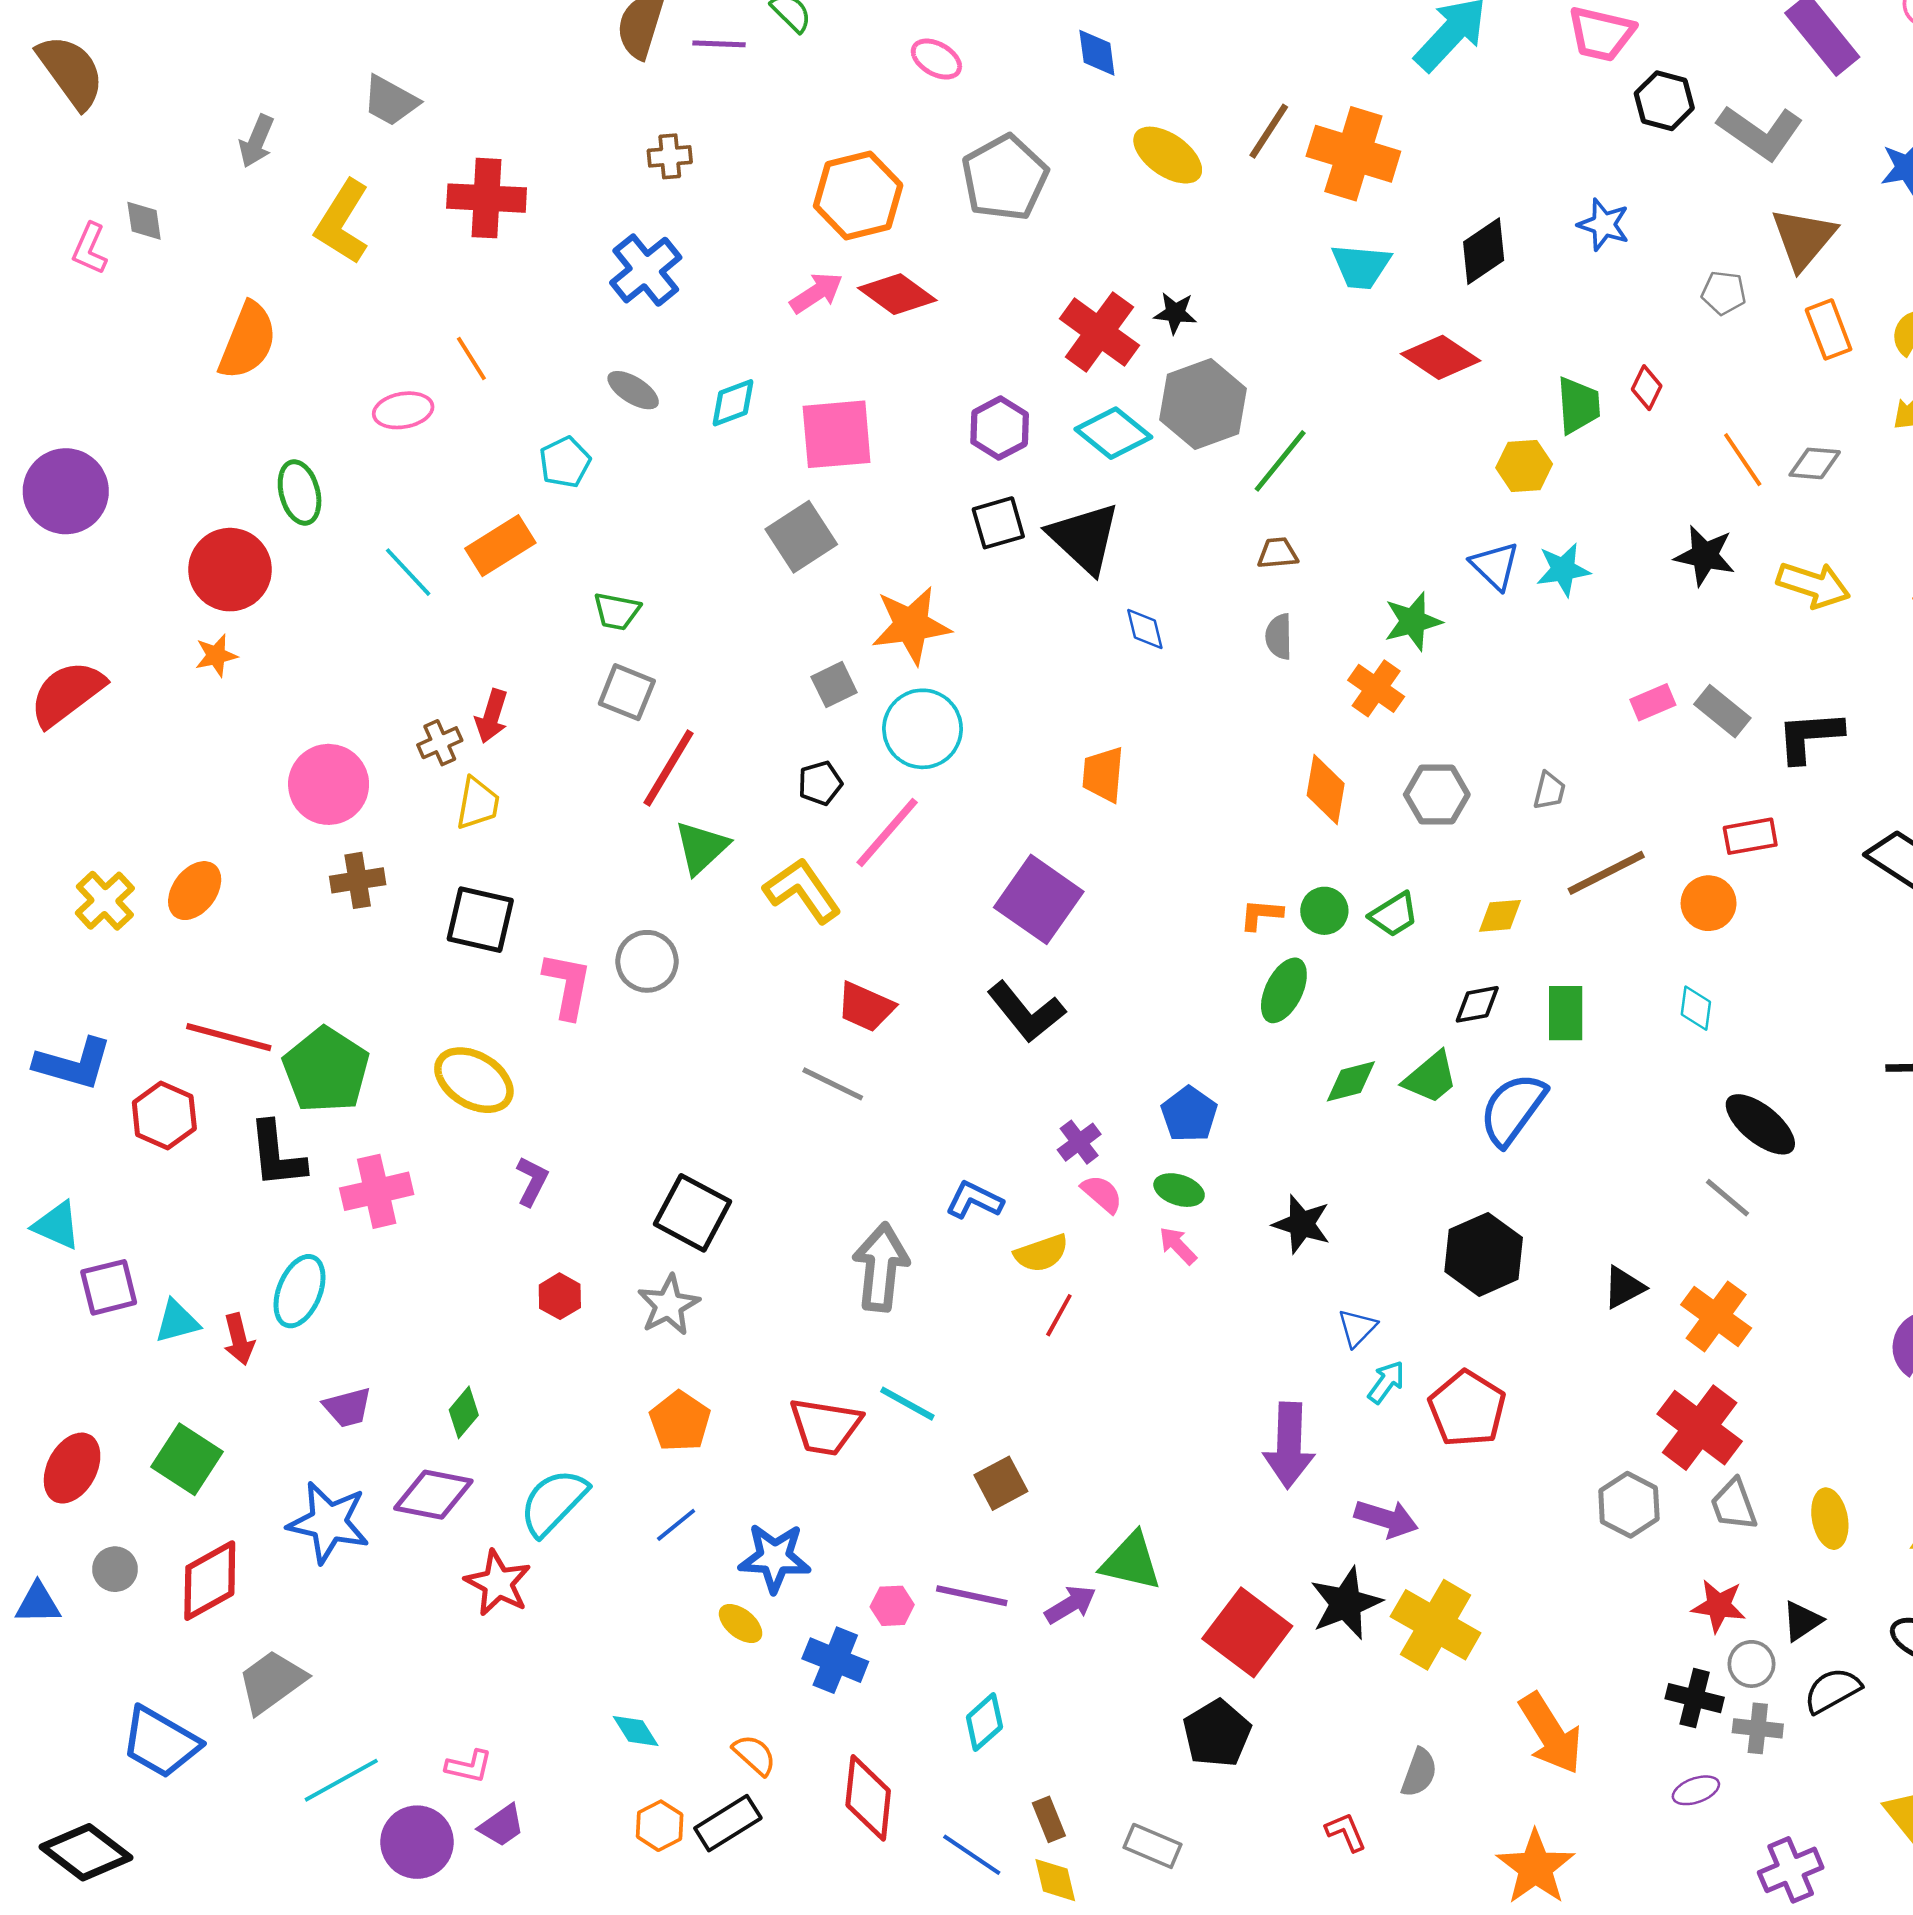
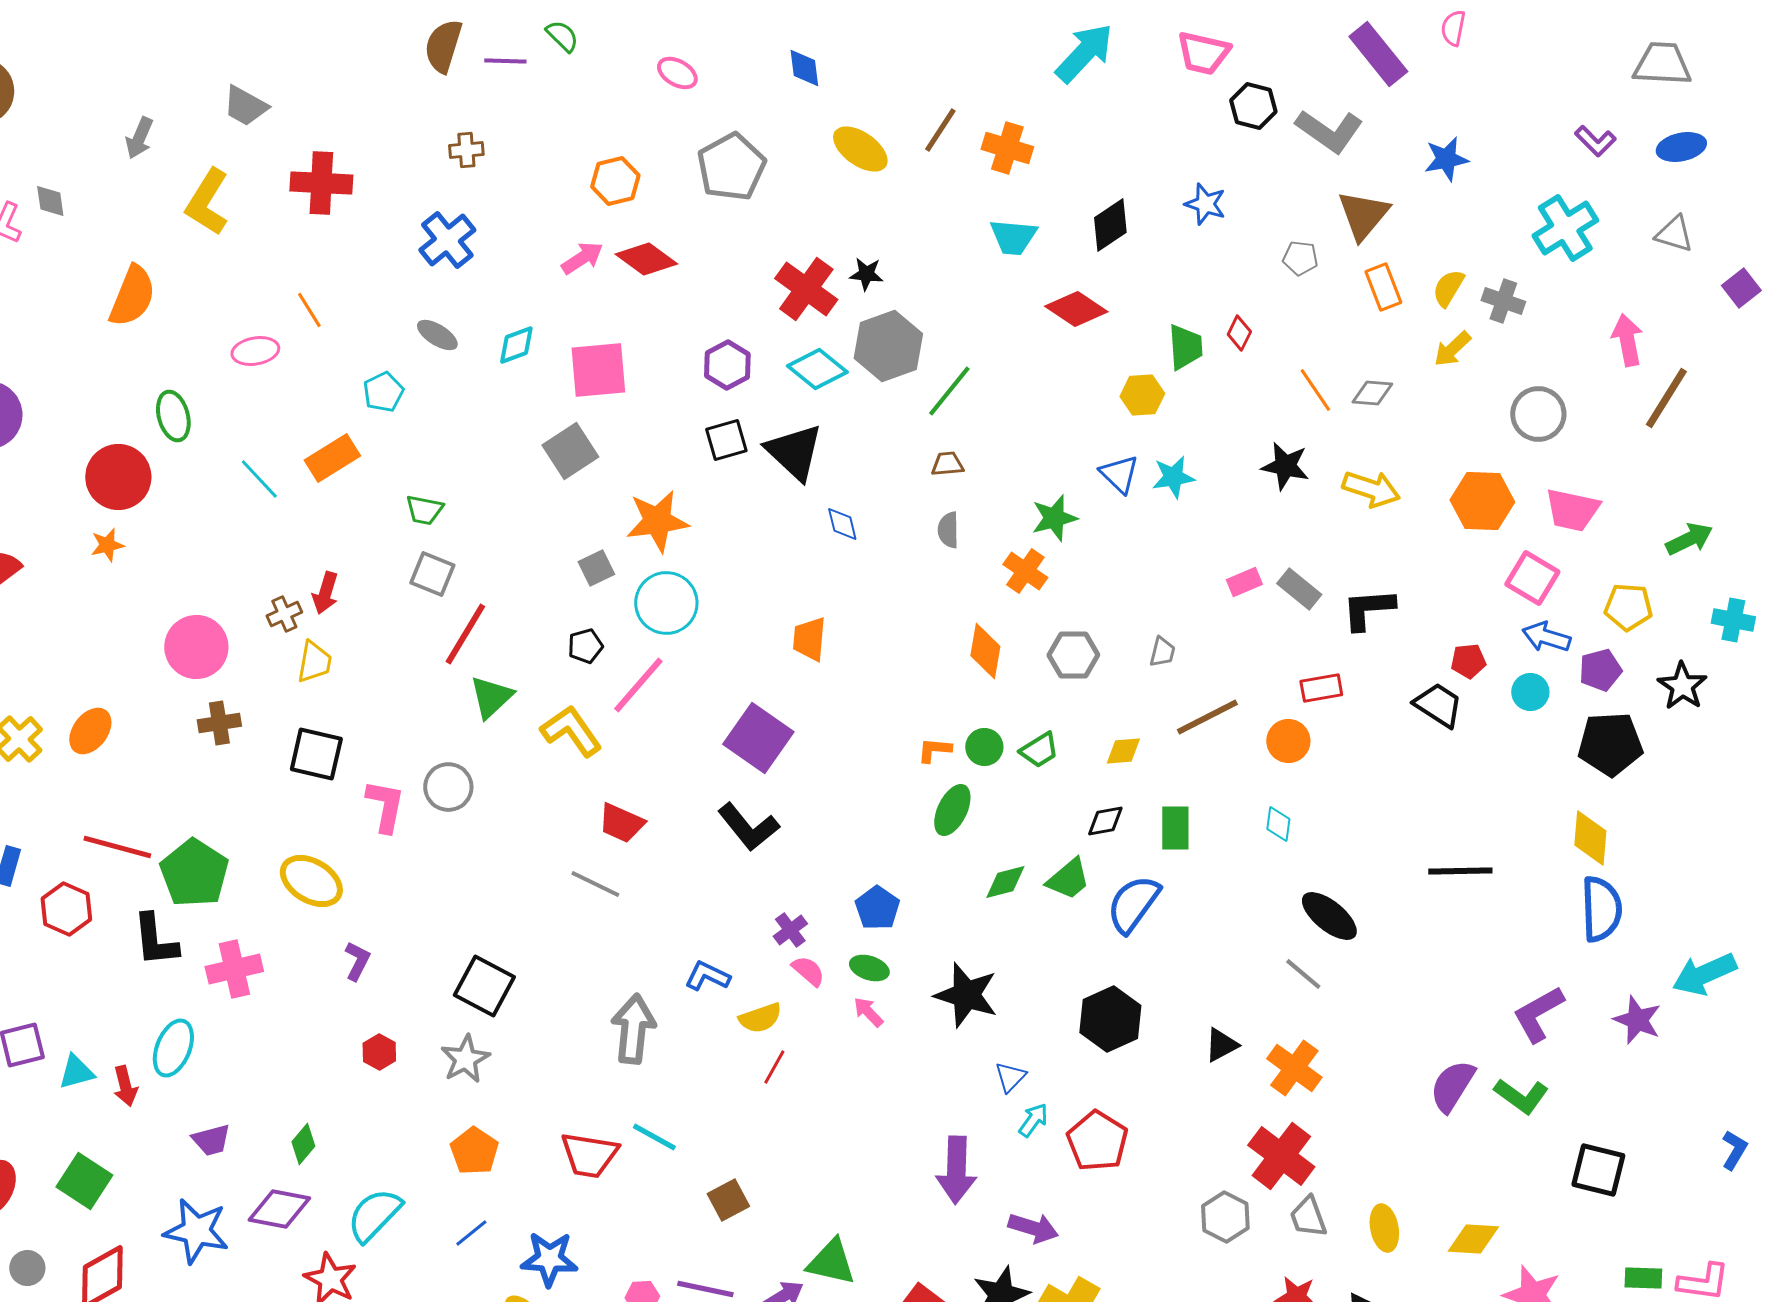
orange cross: (1353, 154) -> (1007, 148), size x0.7
orange hexagon: (858, 196) -> (615, 181), size x0.7
black star: (1302, 1224) -> (966, 995), size x1.4

